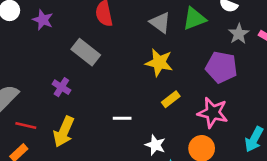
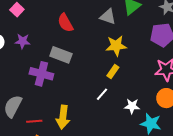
purple cross: (61, 87) -> (41, 74), moved, size x1.6
yellow rectangle: (171, 99) -> (113, 71), moved
white line: (122, 118) -> (102, 94), turned -32

